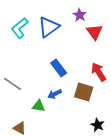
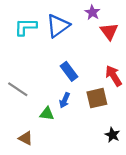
cyan L-shape: (20, 28) -> (26, 27), turned 40
brown square: (84, 92) -> (97, 98), turned -30
blue arrow: (55, 94) -> (65, 100), turned -40

